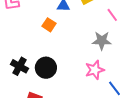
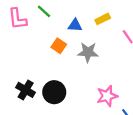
gray star: (102, 41) -> (88, 52), moved

